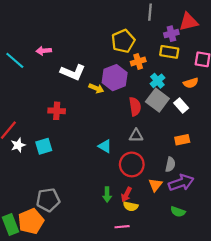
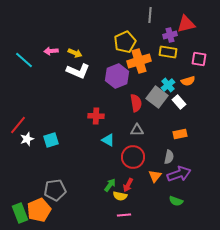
orange cross: (138, 61) -> (139, 61), size x1.6
cyan cross: (157, 81) -> (168, 85), moved
yellow arrow: (96, 88) -> (75, 53), moved
red cross: (57, 111) -> (96, 116), moved
green arrow: (107, 195) -> (110, 185), turned -144
yellow semicircle: (131, 206) -> (120, 196), moved

